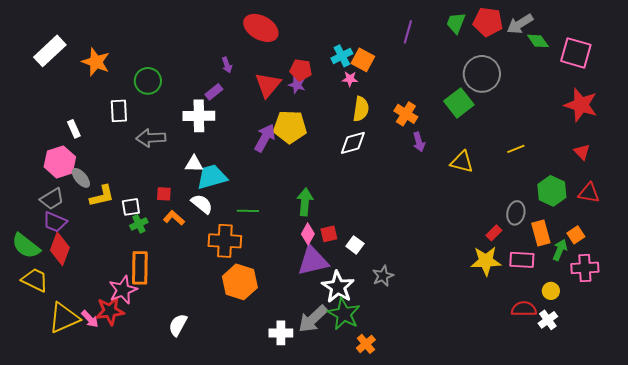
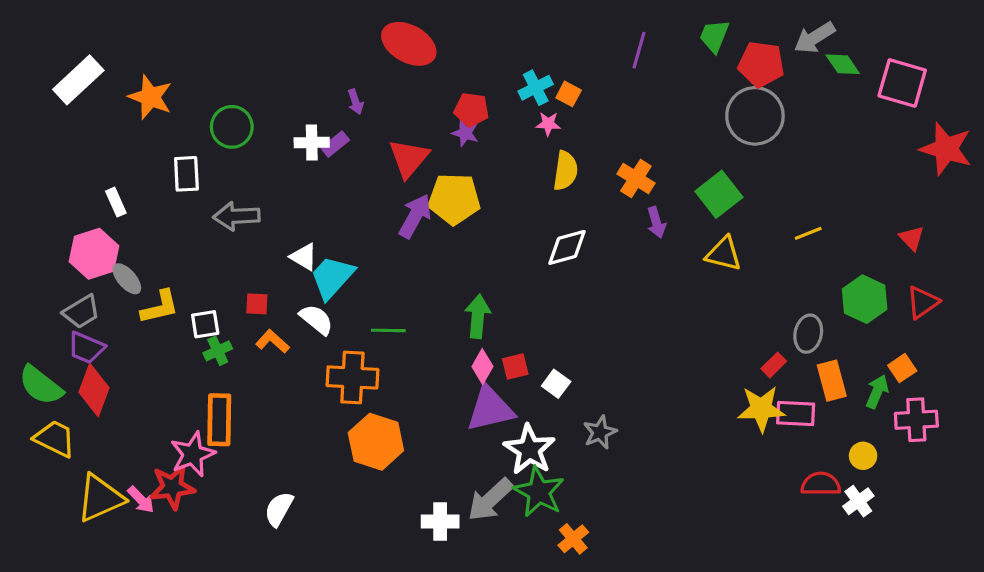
red pentagon: (488, 22) -> (761, 64), moved
orange square: (363, 60) -> (569, 94), size x0.7
red triangle: (268, 85) -> (409, 158), moved
green square: (459, 103) -> (719, 194), moved
red star: (581, 105) -> (946, 149), moved
white cross: (199, 116) -> (312, 143), moved, size x0.7
white diamond: (353, 143) -> (567, 247), moved
white triangle: (194, 164) -> (304, 257), turned 30
cyan trapezoid: (212, 177) -> (332, 277), turned -32
red triangle: (589, 193) -> (923, 302), turned -45
orange rectangle: (541, 233) -> (832, 381), moved
pink rectangle: (522, 260) -> (796, 413), moved

